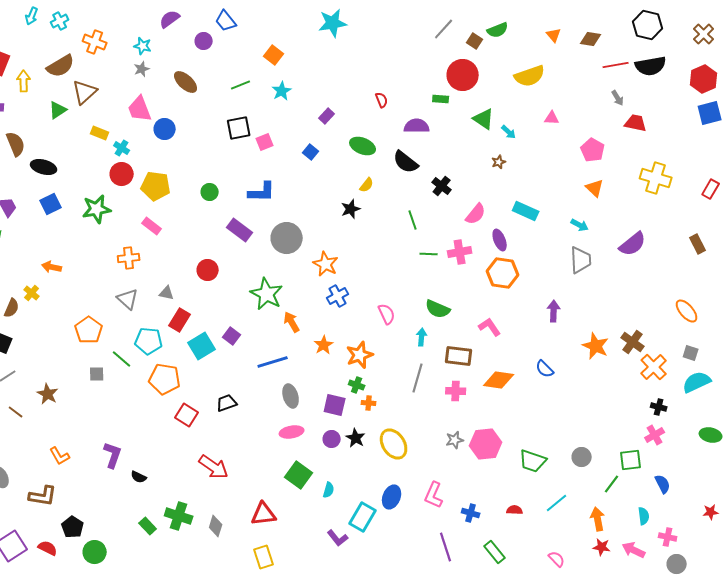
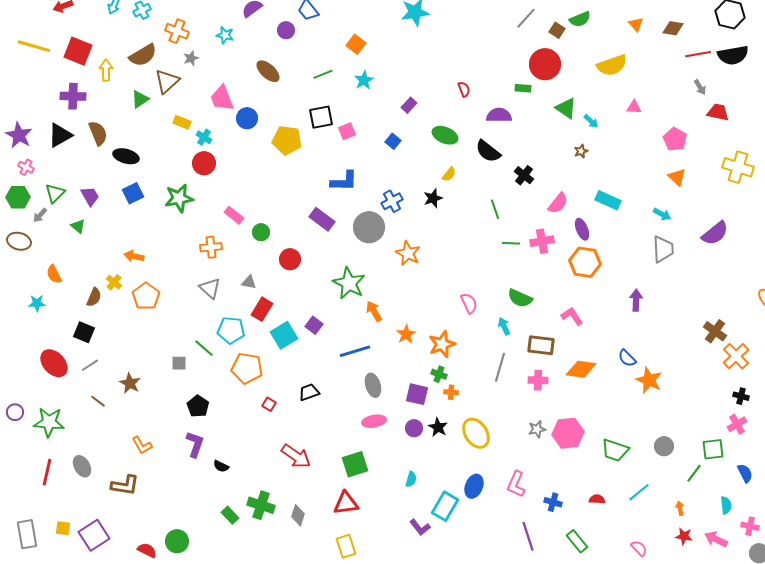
gray star: (142, 69) -> (191, 58), moved
yellow pentagon: (156, 186) -> (287, 140), moved
green circle: (210, 192) -> (261, 232), moved
blue cross: (338, 296) -> (392, 201), moved
orange pentagon: (89, 330) -> (146, 296), moved
cyan arrow: (422, 337) -> (504, 326), turned -30
orange star: (596, 346) -> (649, 380), moved
red square: (187, 415) -> (269, 404), size x0.6
green square: (299, 475) -> (355, 464), moved, turned 36
orange arrow: (598, 519) -> (680, 508), size x0.6
black pentagon: (73, 527) -> (198, 406), moved
red semicircle: (48, 548) -> (147, 550), moved

